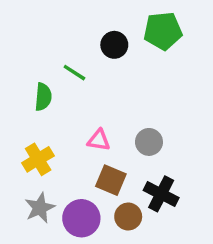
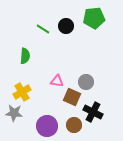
green line: (74, 73) -> (43, 29), moved
brown square: (111, 180) -> (72, 97), moved
gray star: (40, 208) -> (14, 113), moved, turned 30

